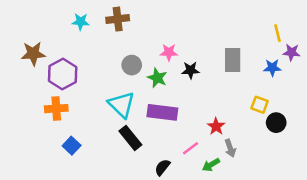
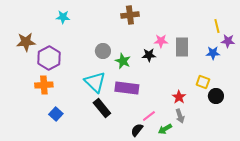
brown cross: (118, 19) -> (130, 15), moved
pink star: (169, 52) -> (161, 41), moved
red star: (216, 126) -> (179, 97), moved
black semicircle: (162, 167) -> (137, 130), moved

